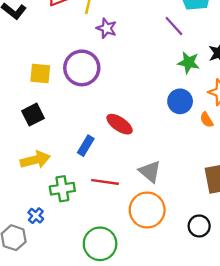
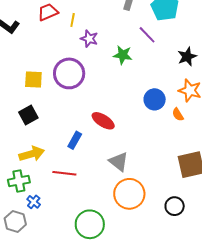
green star: (189, 63) -> (123, 55), moved
gray triangle: (150, 171) -> (119, 162), moved
red line: (105, 182) -> (64, 173), moved
green cross: (62, 189) -> (19, 181), moved

